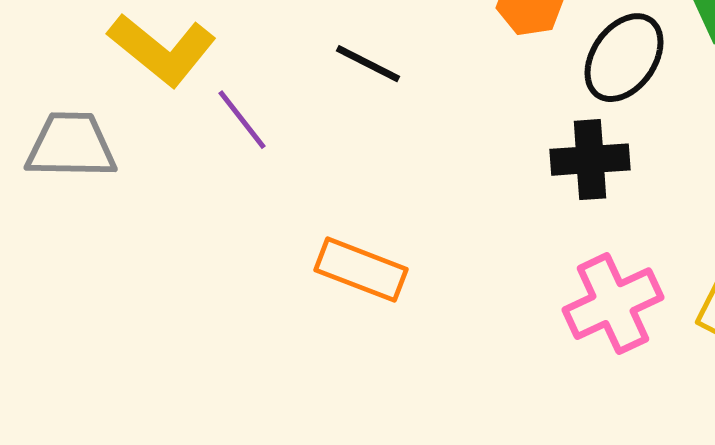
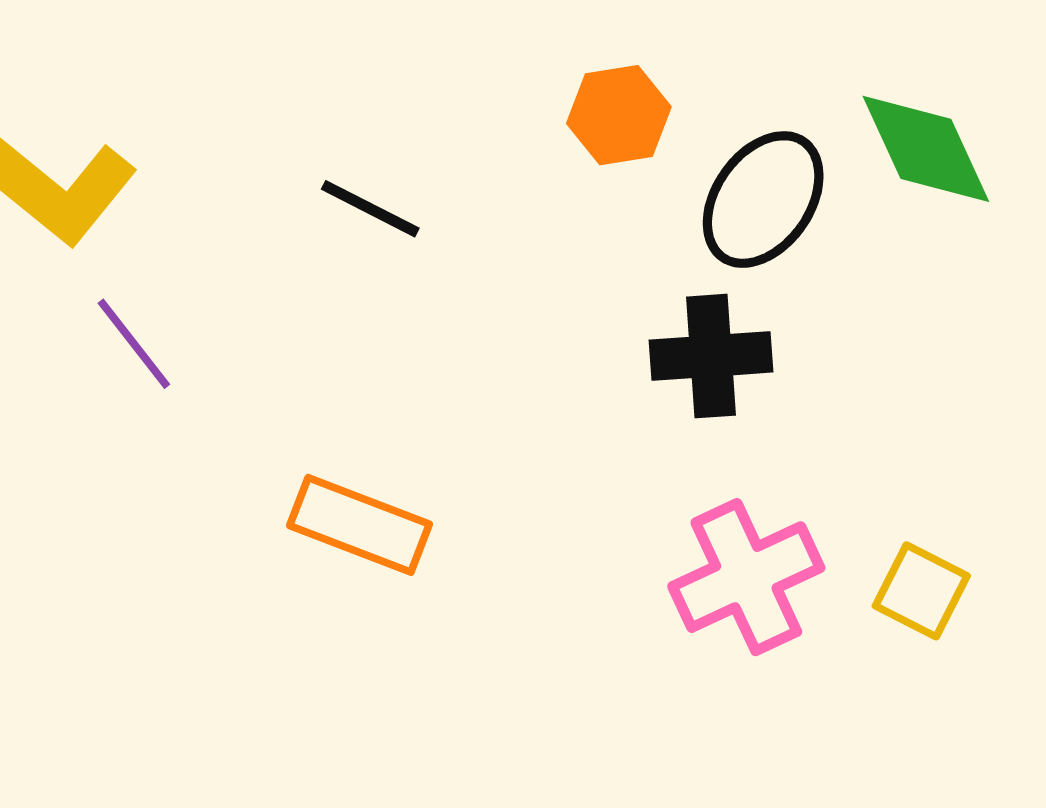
purple line: (242, 120) -> (134, 344), moved

